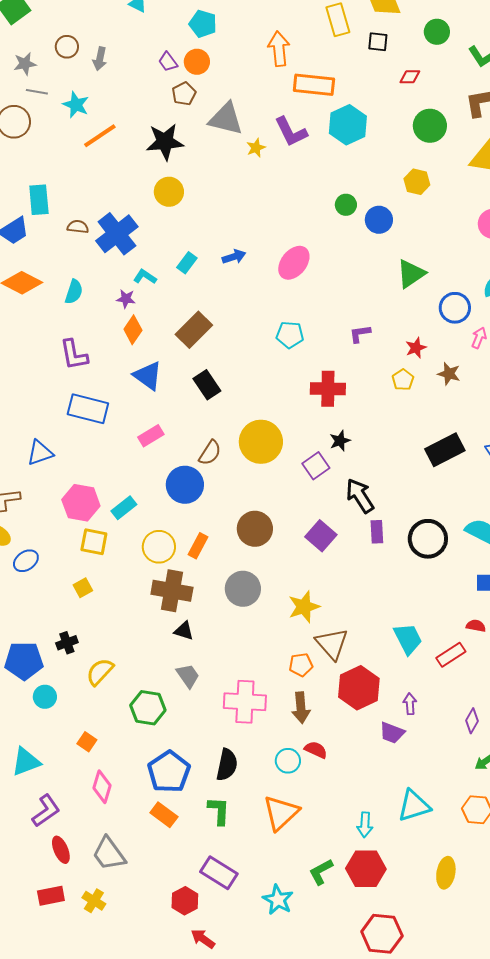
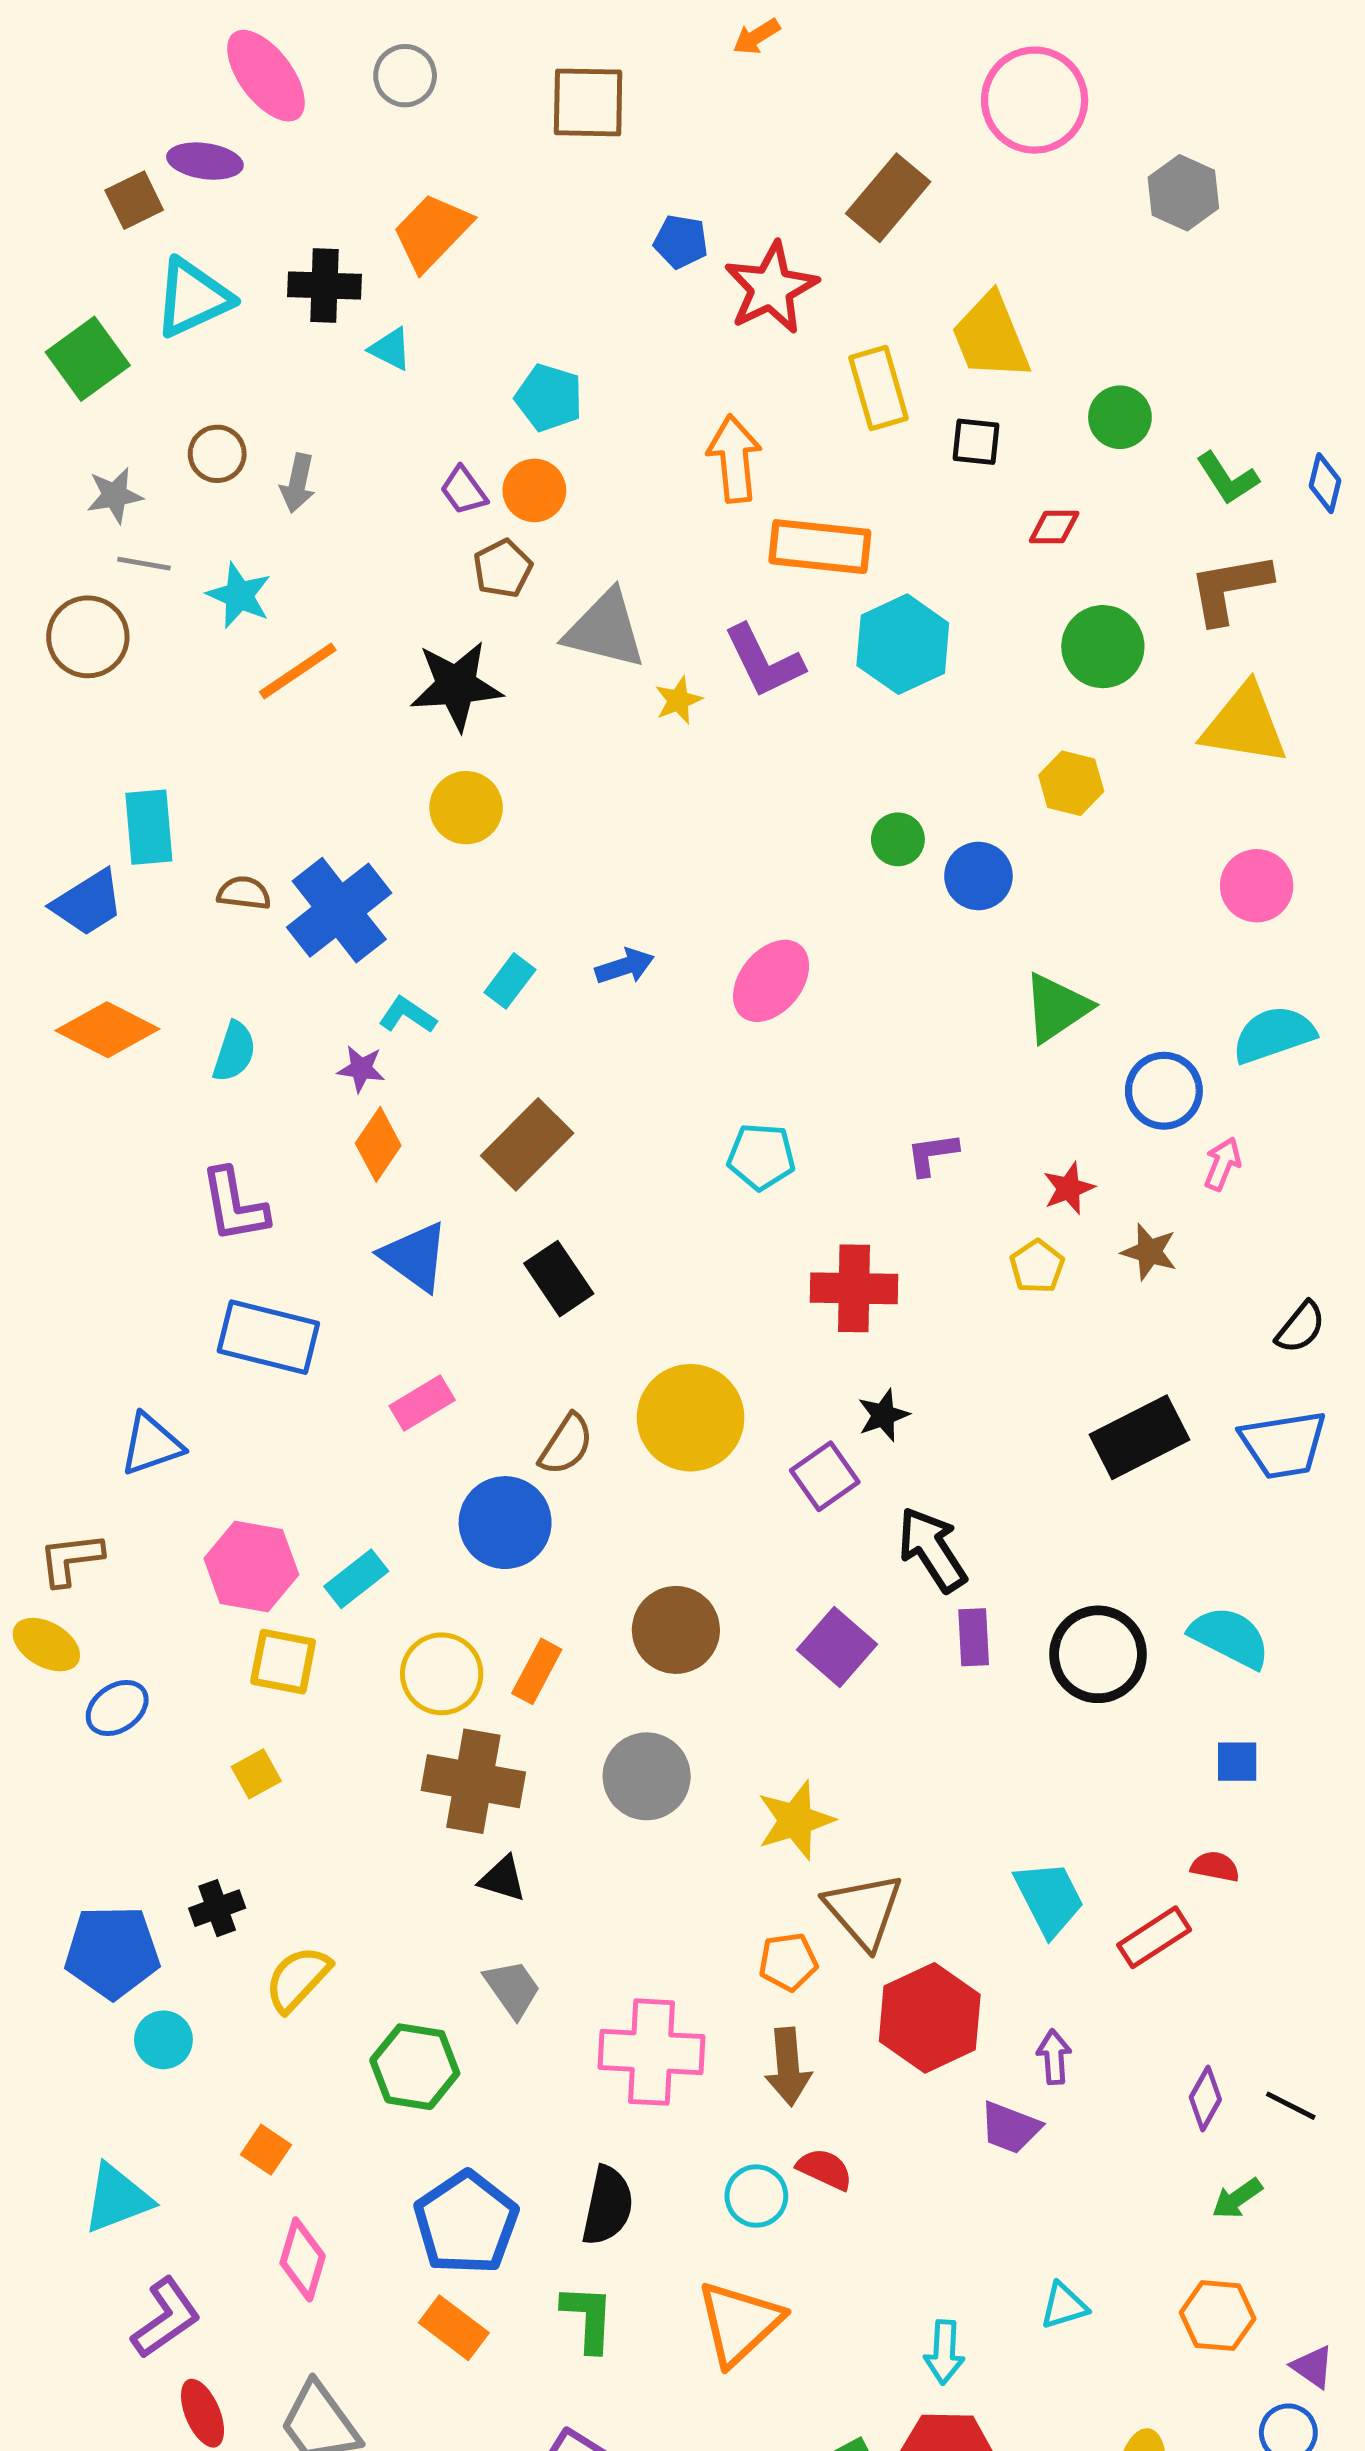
cyan triangle: (414, 806) -> (1064, 2306), size x0.6

